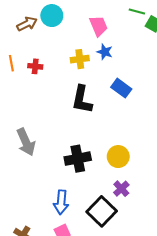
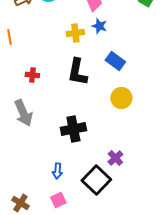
red cross: (35, 66) -> (32, 75), moved
yellow circle: (118, 157) -> (121, 98), moved
blue arrow: (61, 202) -> (57, 171), size x0.7

